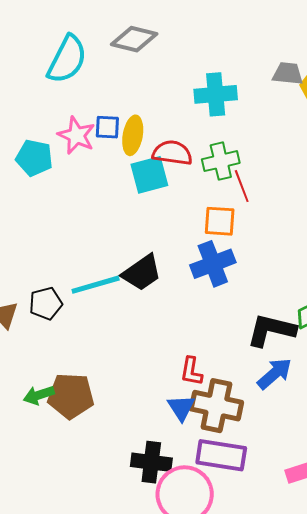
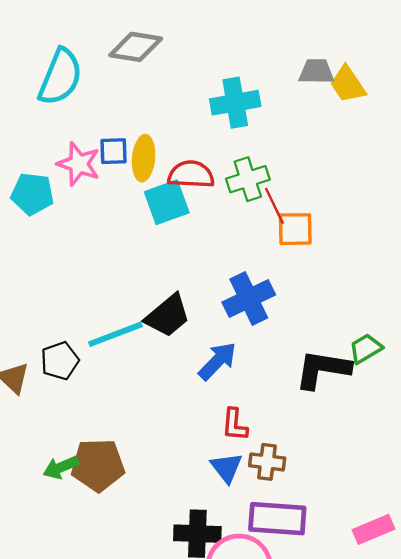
orange square: (220, 221) -> (295, 229), moved
blue arrow: (274, 374) -> (217, 361), moved
brown cross: (216, 406) -> (267, 462), size x0.6

